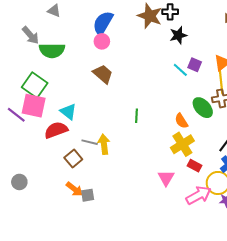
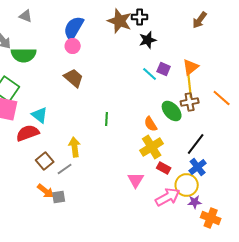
gray line: (90, 142) -> (65, 169), moved, turned -49

